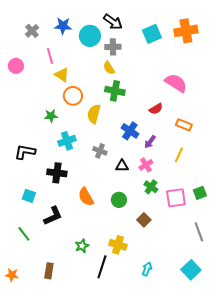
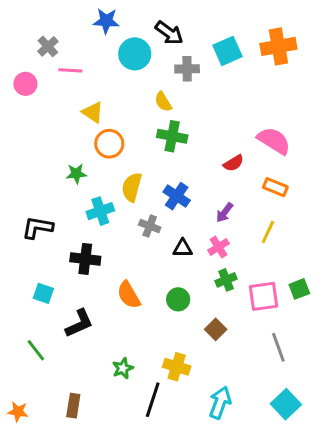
blue star: (63, 26) -> (106, 21), moved
gray cross: (113, 47) -> (187, 69), moved
pink line: (50, 56) -> (70, 70), moved, turned -70
pink circle: (16, 66) -> (25, 84), moved
pink semicircle: (176, 83) -> (274, 141), moved
yellow semicircle: (94, 114) -> (132, 187), moved
blue cross: (130, 131) -> (177, 196), moved
green cross: (151, 187) -> (226, 280), turned 32
gray line: (199, 232) -> (278, 347), moved
cyan arrow: (147, 269) -> (220, 403), size x1.5

